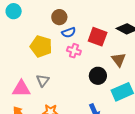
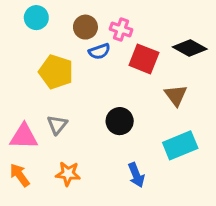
cyan circle: (14, 11) -> (36, 18), moved
pink cross: (74, 51) -> (121, 29), moved
black circle: (98, 76) -> (120, 121), moved

